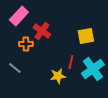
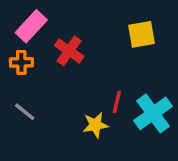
yellow square: (86, 36) -> (142, 34), moved
orange cross: (26, 44) -> (21, 62), moved

